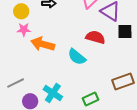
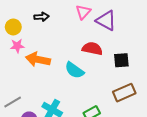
black square: (125, 31) -> (121, 60), moved

